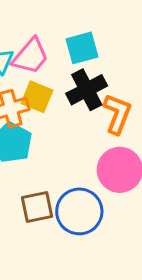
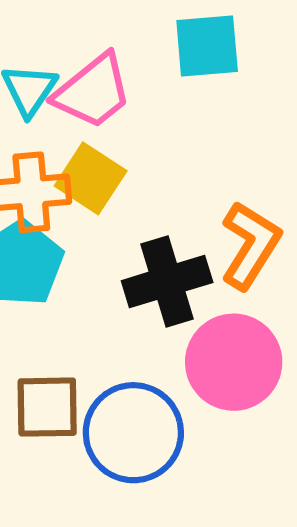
cyan square: (82, 48) -> (207, 46), moved
black cross: (87, 90) -> (167, 282), moved

